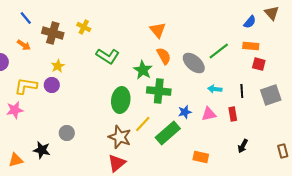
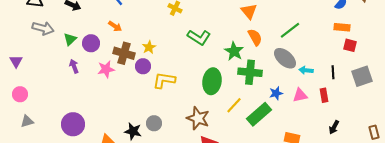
brown cross: (53, 33) -> (124, 53), moved
green line: (219, 51) -> (290, 30), moved
gray ellipse: (194, 63) -> (285, 58), moved
yellow L-shape: (26, 86) -> (164, 80), moved
pink star: (15, 110) -> (106, 69), moved
gray circle: (67, 133) -> (154, 123), moved
brown star: (120, 137) -> (198, 118), moved

